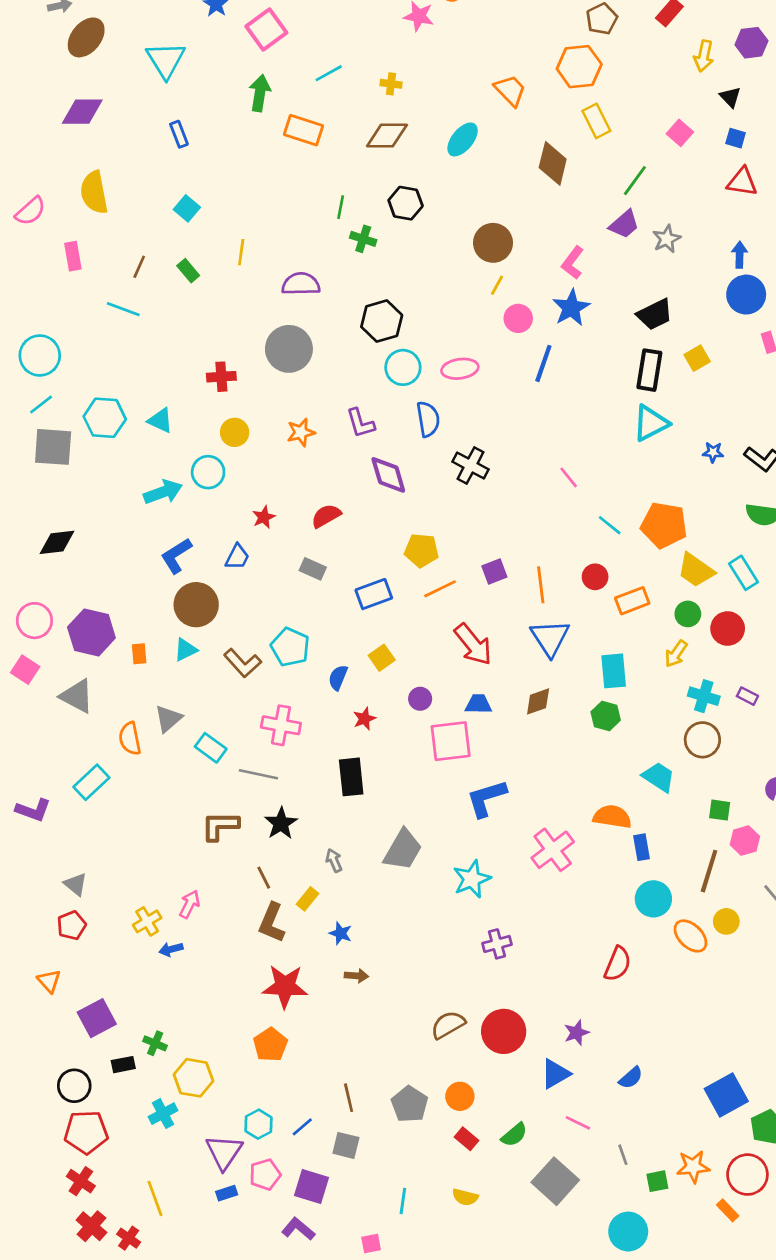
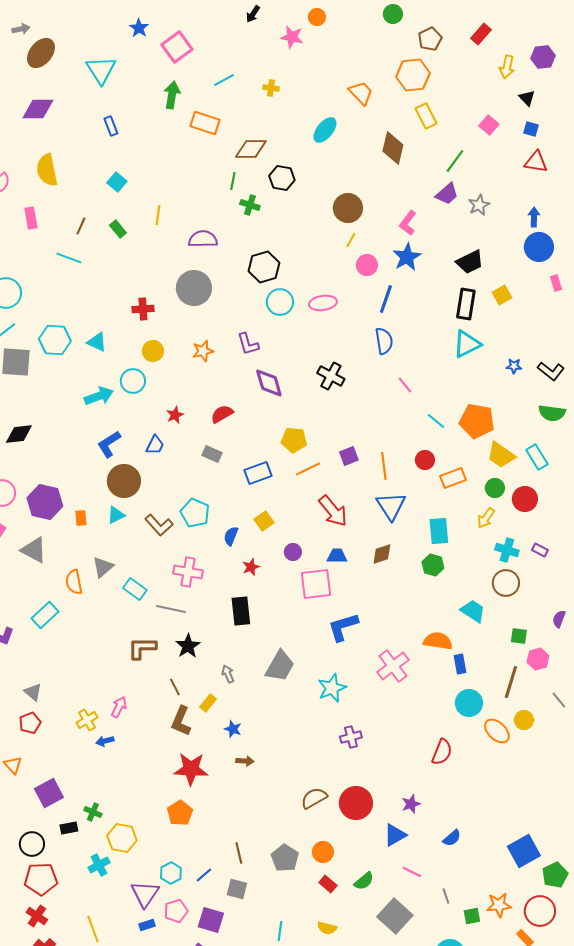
brown diamond: (387, 136) -> (251, 149), moved
blue semicircle: (428, 419) -> (384, 341), moved

